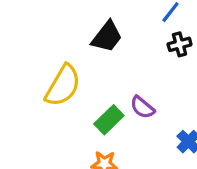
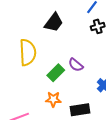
yellow semicircle: (63, 86) -> (28, 52), turned -32

